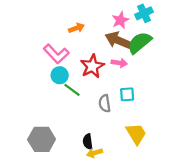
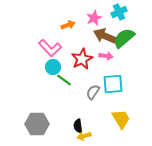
cyan cross: (144, 13) -> (119, 12), moved
pink star: (120, 20) -> (94, 18), moved
cyan square: (127, 94) -> (113, 84), size x1.5
gray semicircle: (105, 103) -> (93, 92), turned 42

